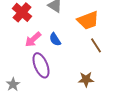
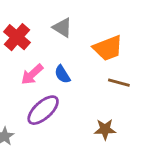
brown line: (96, 45) -> (119, 83), turned -42
purple ellipse: (41, 65) -> (43, 110), turned 70

